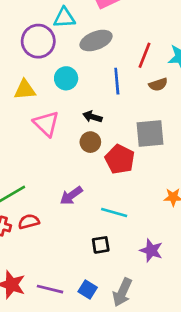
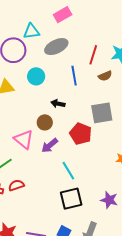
pink triangle: (46, 124) -> (24, 139), moved
brown circle: (90, 142) -> (45, 122), moved
purple arrow: (71, 196) -> (50, 146), moved
cyan line: (114, 212) -> (68, 171), moved, turned 48
black square: (101, 245) -> (71, 199), size x1.6

